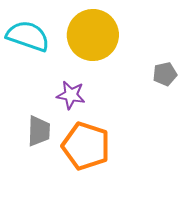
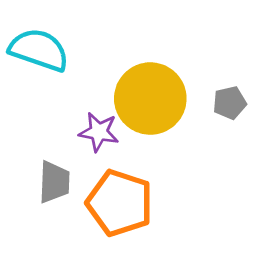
yellow circle: (93, 35) -> (150, 99), moved

